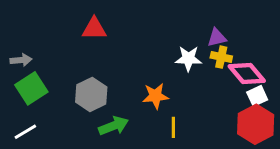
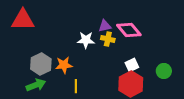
red triangle: (94, 29) -> (23, 20), size x1.4
pink diamond: (247, 73) -> (129, 30), moved
gray hexagon: (91, 94) -> (41, 64), moved

